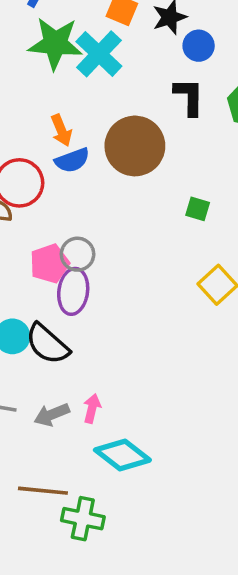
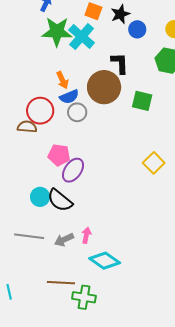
black L-shape: (189, 97) -> (120, 63), moved
green square: (198, 209) -> (142, 101), moved, size x1.5
gray circle: (78, 254) -> (77, 112), moved
pink pentagon: (50, 264) -> (59, 155), turned 30
purple ellipse: (73, 291) -> (73, 170), turned 30

